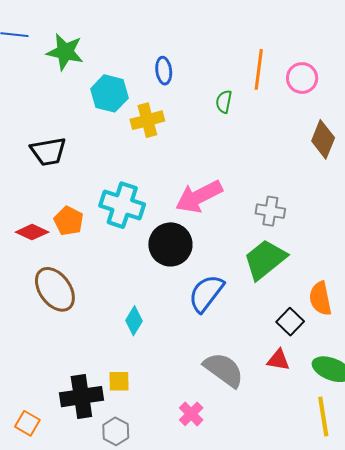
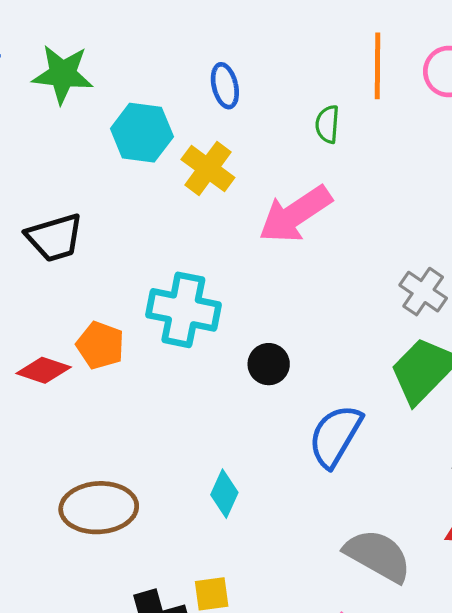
yellow cross: (147, 120) -> (208, 169), turned -32
pink arrow: (199, 197) -> (295, 214), moved
gray cross: (270, 211) -> (423, 292), turned 32
black circle: (170, 244) -> (269, 364), size x0.6
brown ellipse: (55, 289) -> (99, 508), moved, turned -51

